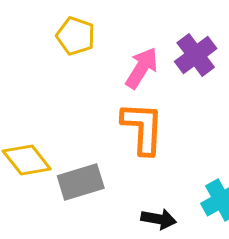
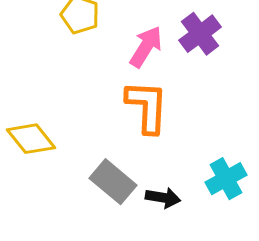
gray rectangle: (81, 182) -> (113, 182), moved, turned 57

